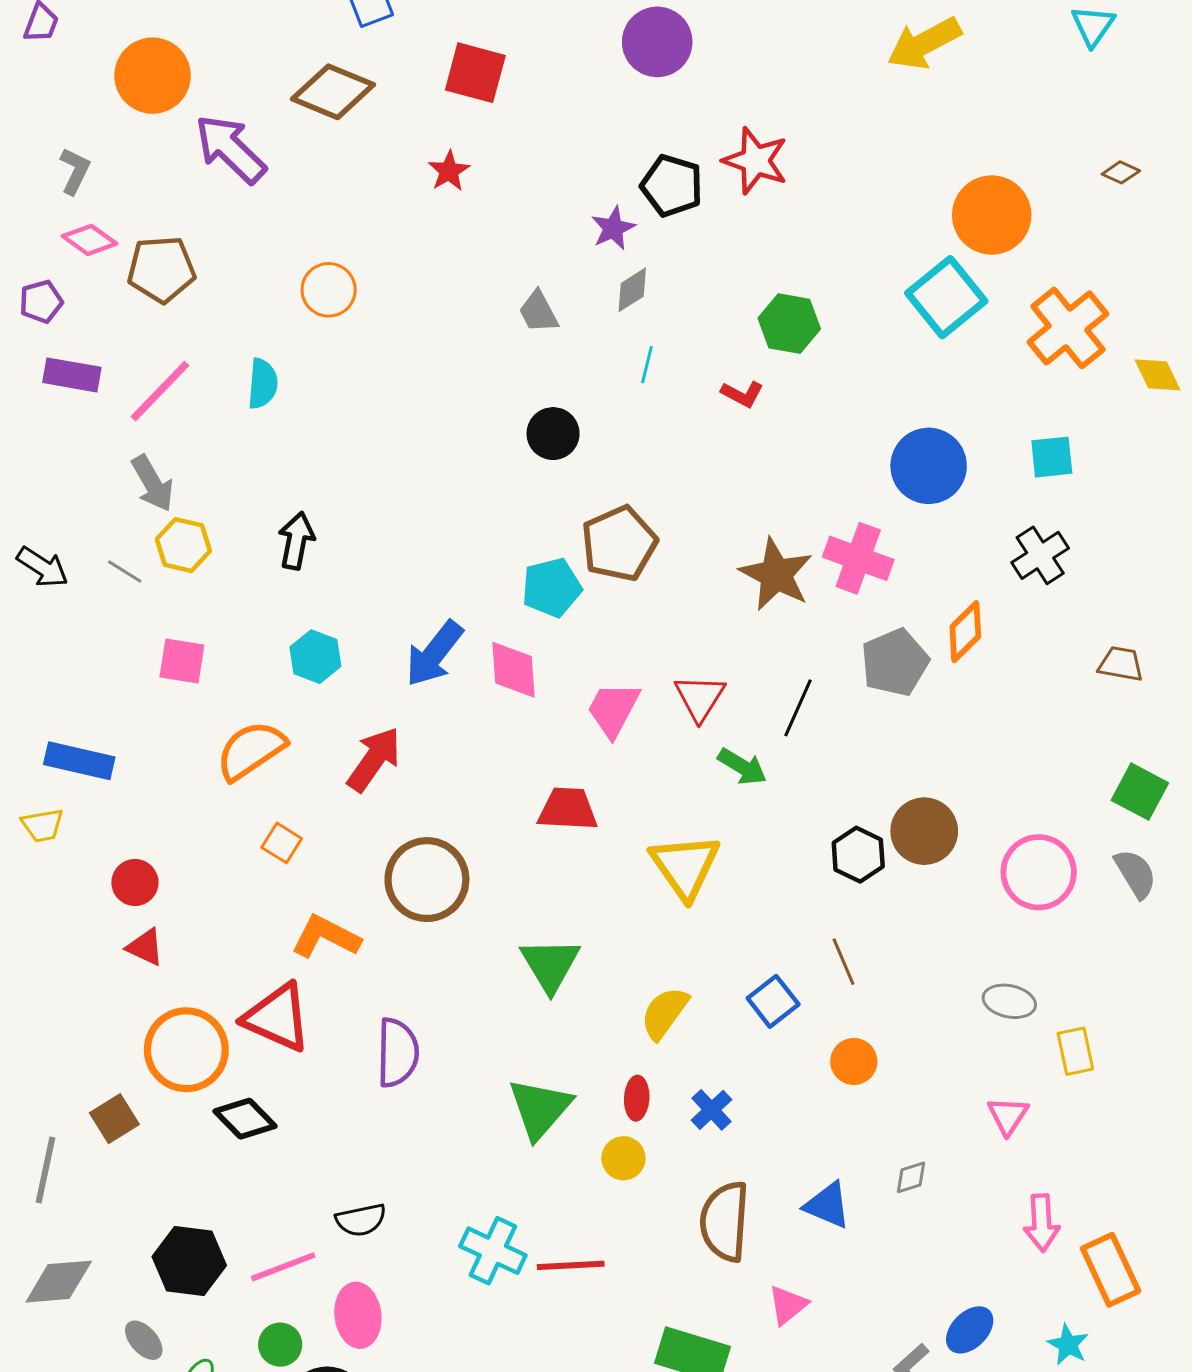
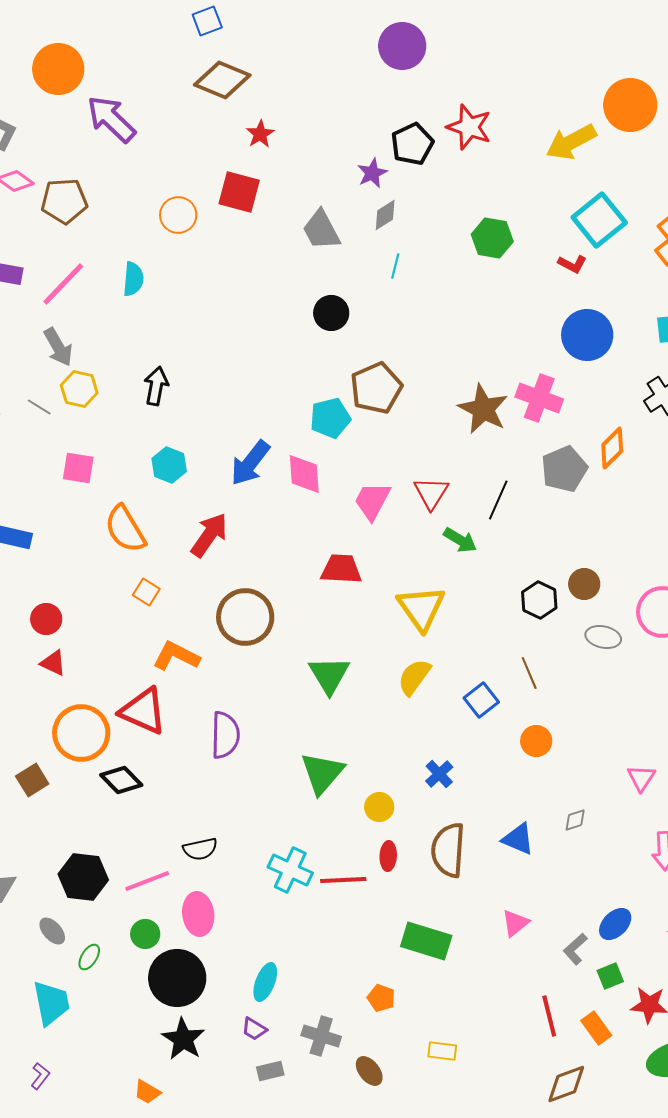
yellow arrow: (924, 43) -> (571, 142), moved
red square: (475, 73) -> (239, 192), moved
brown diamond: (333, 92) -> (222, 80), moved
black pentagon: (672, 186) -> (412, 144), turned 30
orange circle: (992, 215) -> (630, 105), moved
gray trapezoid: (538, 312) -> (321, 230), size x1.4
red L-shape: (742, 394) -> (572, 264), moved
orange semicircle: (251, 750) -> (125, 529), turned -87
brown circle: (924, 831) -> (584, 584), size x0.7
gray ellipse: (1009, 1001) -> (603, 637), moved
yellow semicircle: (665, 1013) -> (414, 677), moved
red ellipse: (637, 1098) -> (388, 856), moved
pink triangle: (788, 1305) -> (515, 923), moved

